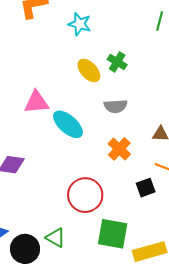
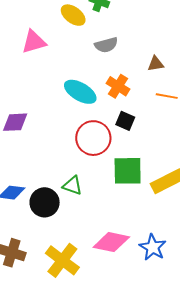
pink triangle: (36, 102) -> (34, 42), moved
cyan ellipse: (68, 124) -> (80, 92), moved
black square: (146, 188) -> (125, 121), moved, turned -36

